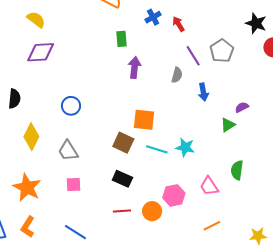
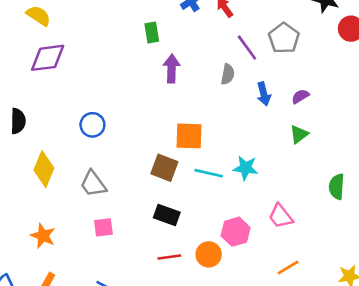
purple semicircle: (242, 107) -> (300, 96), moved
green semicircle: (237, 170) -> (337, 187), moved
orange star: (27, 188) -> (43, 236), size x0.7

